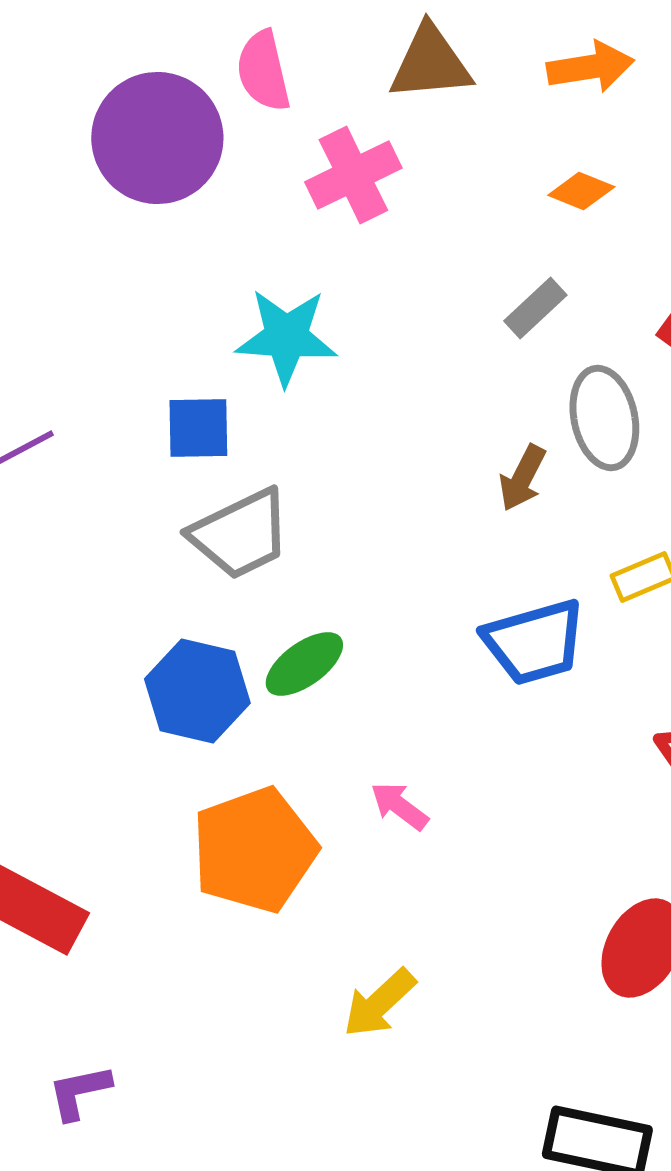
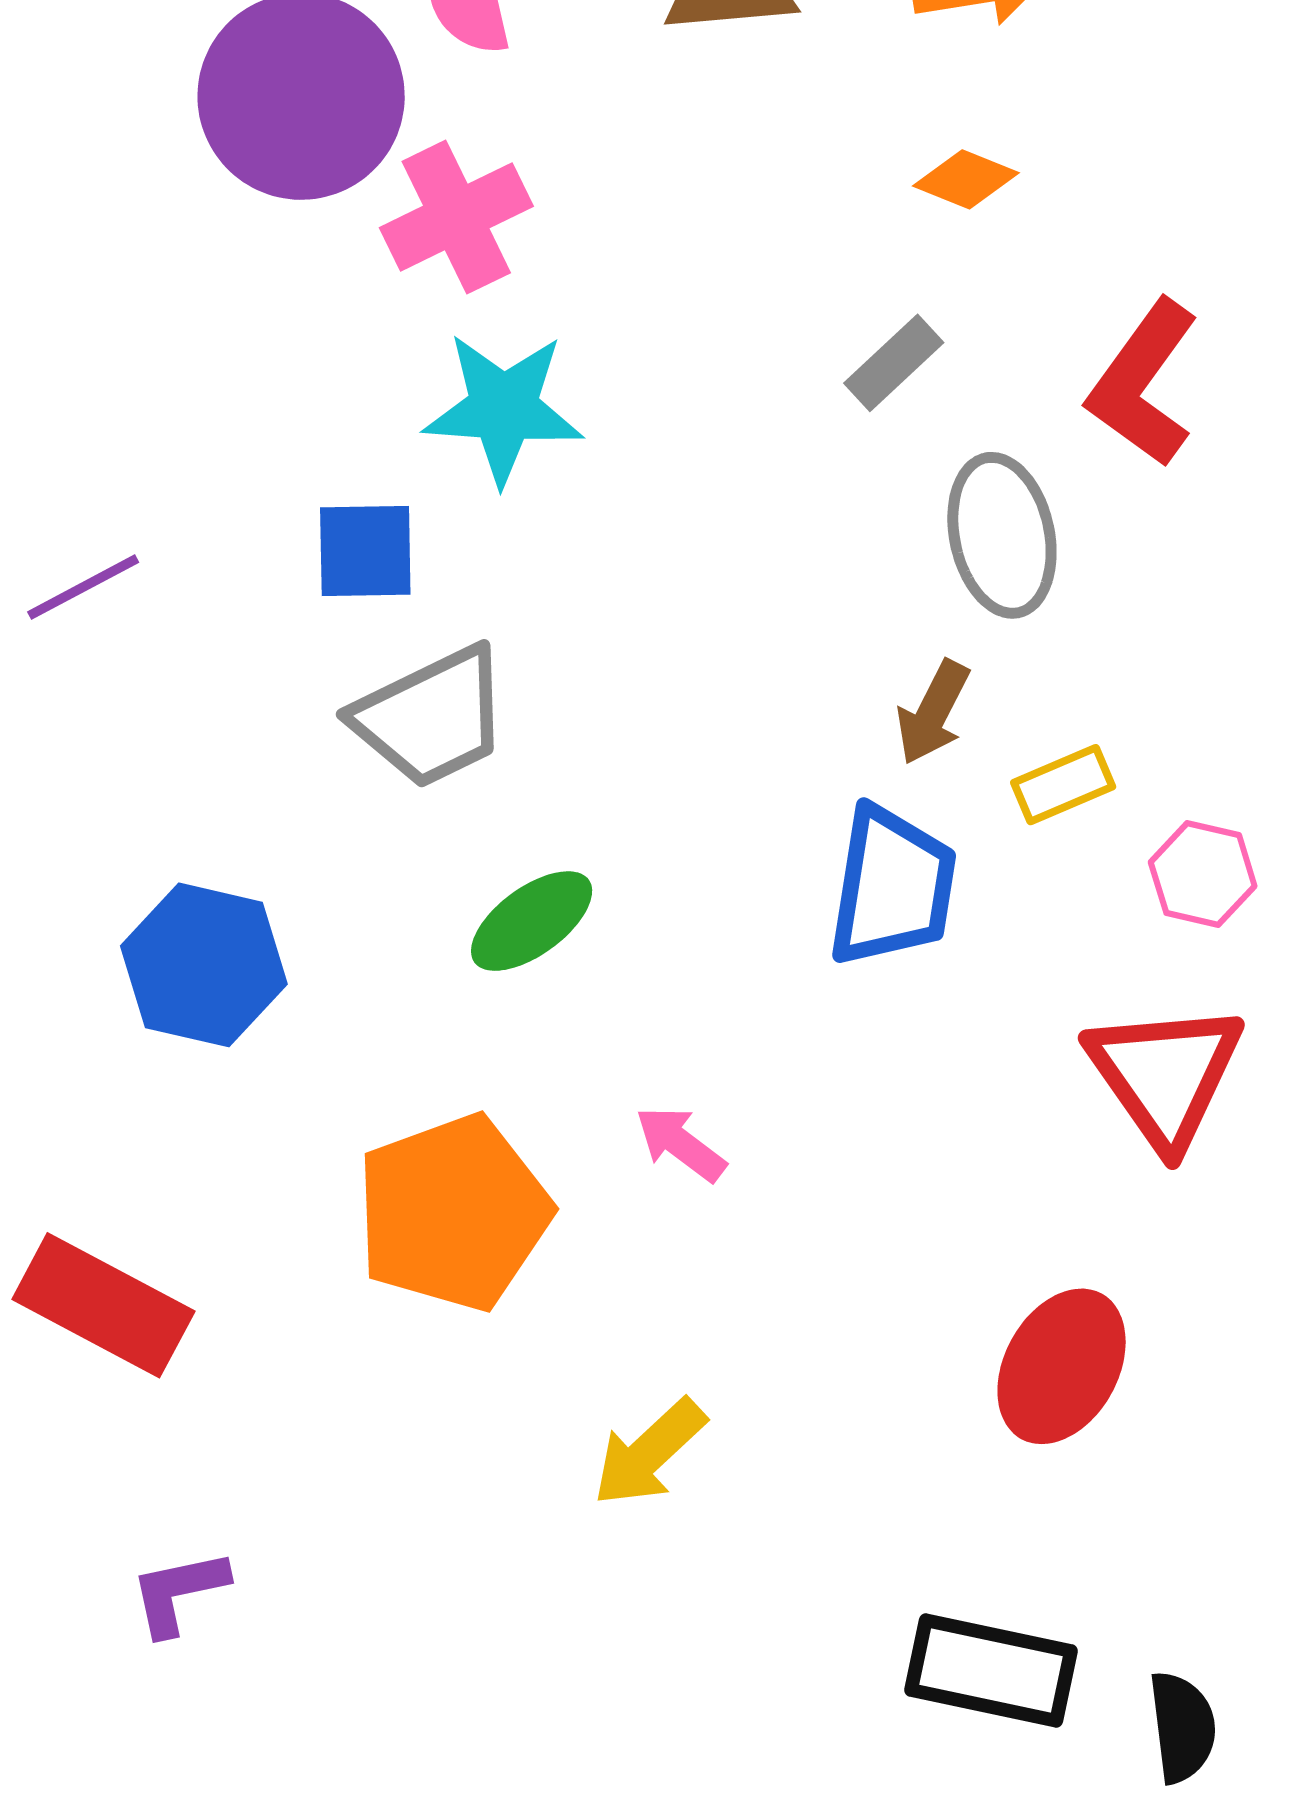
pink cross: (353, 175) -> (456, 217), moved
brown arrow: (522, 478) -> (933, 713), moved
blue trapezoid: (534, 642) -> (892, 887), turned -65
blue hexagon: (197, 691) -> (204, 965), moved

